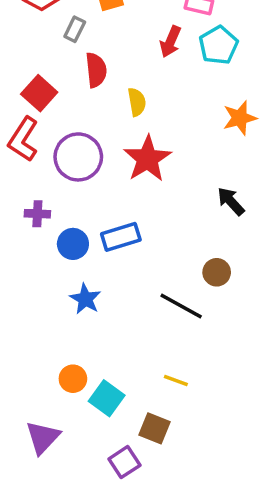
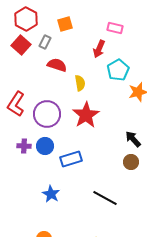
cyan pentagon: (218, 45) -> (118, 70), moved
red semicircle: (96, 70) -> (57, 65), turned -66
red square: (39, 93) -> (21, 45), moved
blue circle: (73, 244) -> (45, 146), moved
brown circle: (217, 272) -> (131, 162), moved

